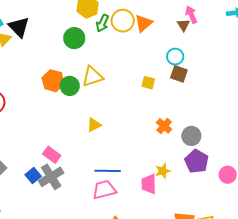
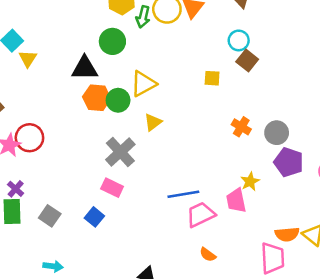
black triangle: (19, 27) -> (85, 68), moved, turned -35
brown square: (179, 74) -> (247, 61), turned 30
yellow triangle: (94, 125) -> (153, 122), moved
gray cross: (51, 177) -> (120, 152), moved
pink trapezoid: (104, 190) -> (201, 215), moved

